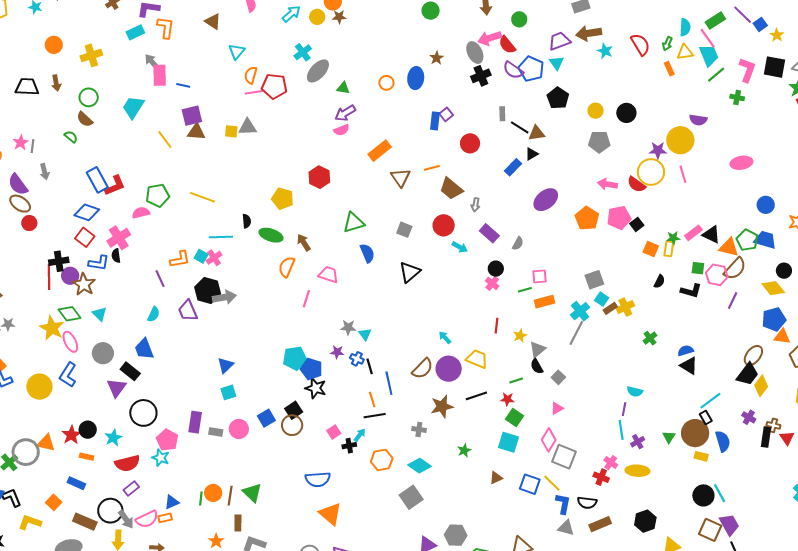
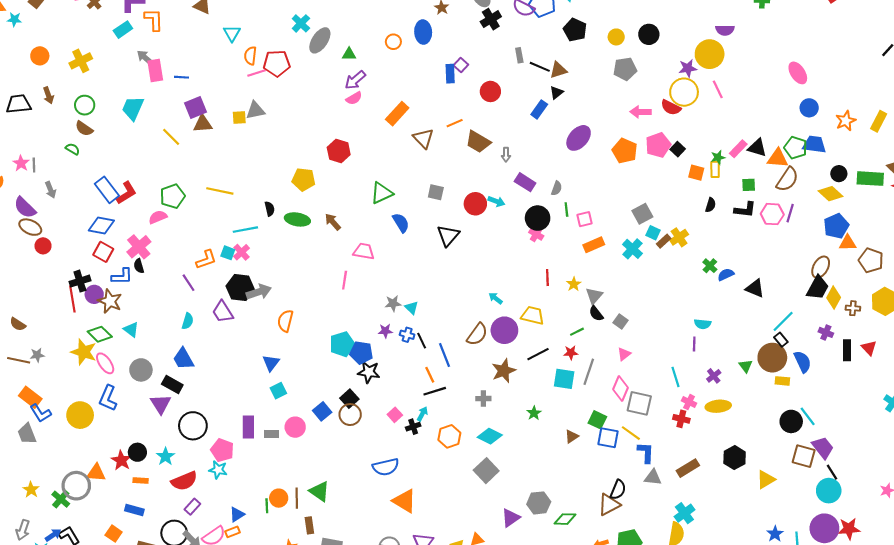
pink ellipse: (741, 163) -> (798, 73), moved, turned 75
red circle: (444, 225) -> (475, 204), moved
orange semicircle: (287, 267) -> (285, 321), moved
black circle: (496, 269) -> (538, 218), size x1.5
pink hexagon: (717, 275) -> (772, 214), moved
green line: (525, 290) -> (566, 209), moved, turned -72
gray line: (576, 333) -> (589, 372), moved
blue semicircle: (686, 351) -> (726, 275), moved
green square: (515, 417) -> (597, 420), moved
brown cross: (773, 425) -> (853, 308), moved
cyan line: (621, 430) -> (676, 377), moved
cyan square: (509, 442) -> (564, 379), moved
black semicircle: (587, 503) -> (618, 490), moved, turned -66

